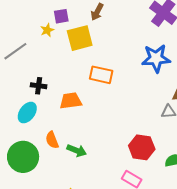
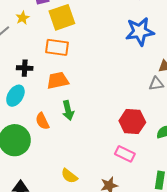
yellow star: (47, 30) -> (23, 18), moved
orange rectangle: (101, 75) -> (57, 47), moved
green arrow: (77, 150) -> (68, 110), moved, turned 60

